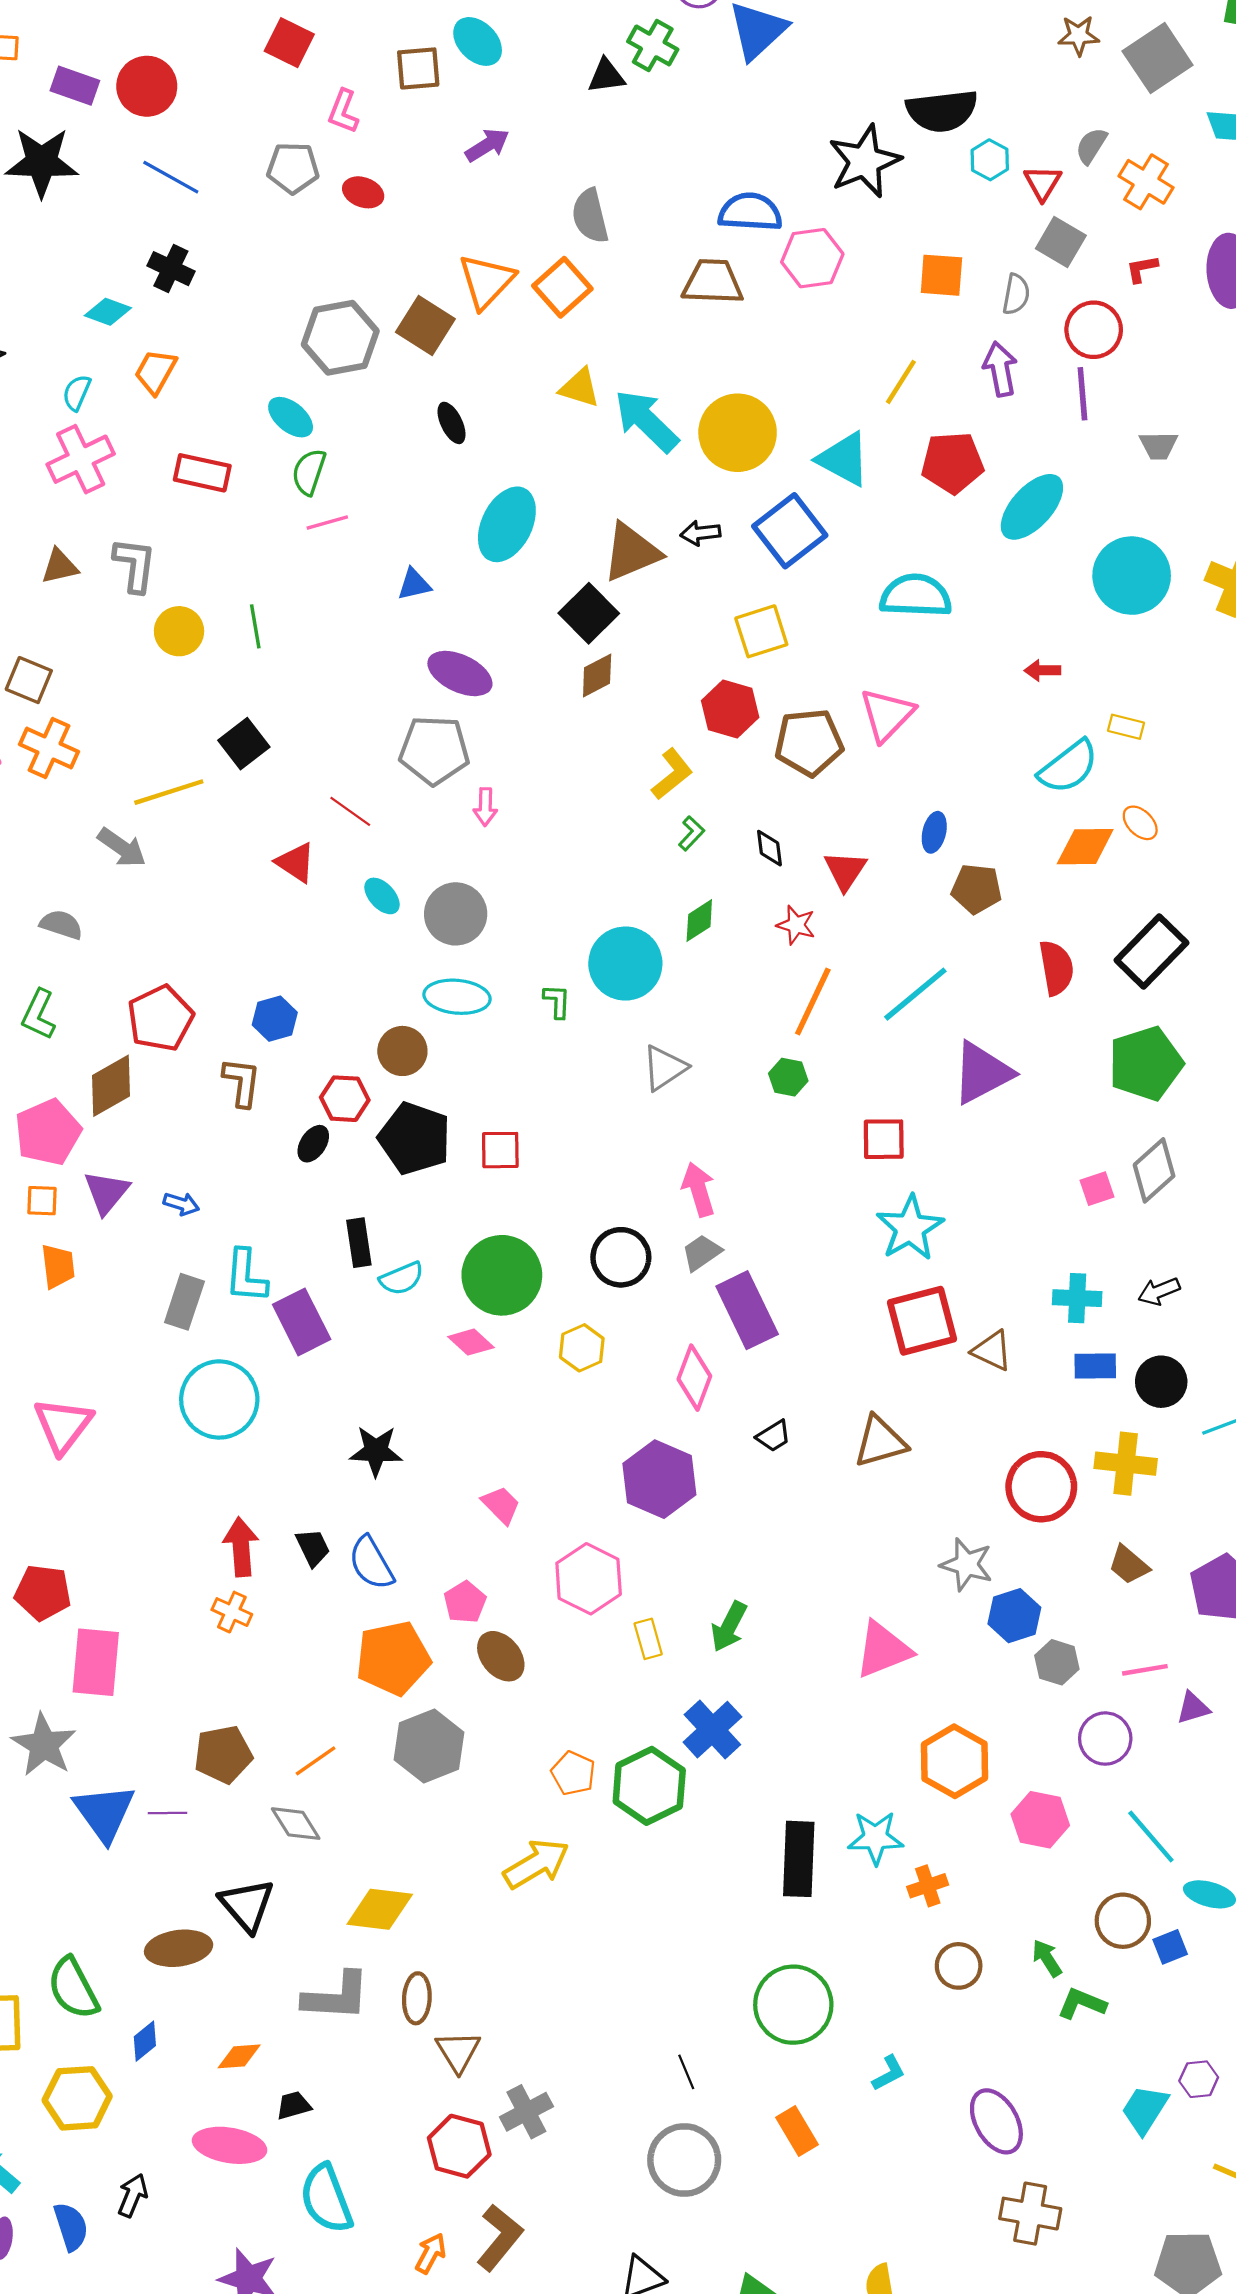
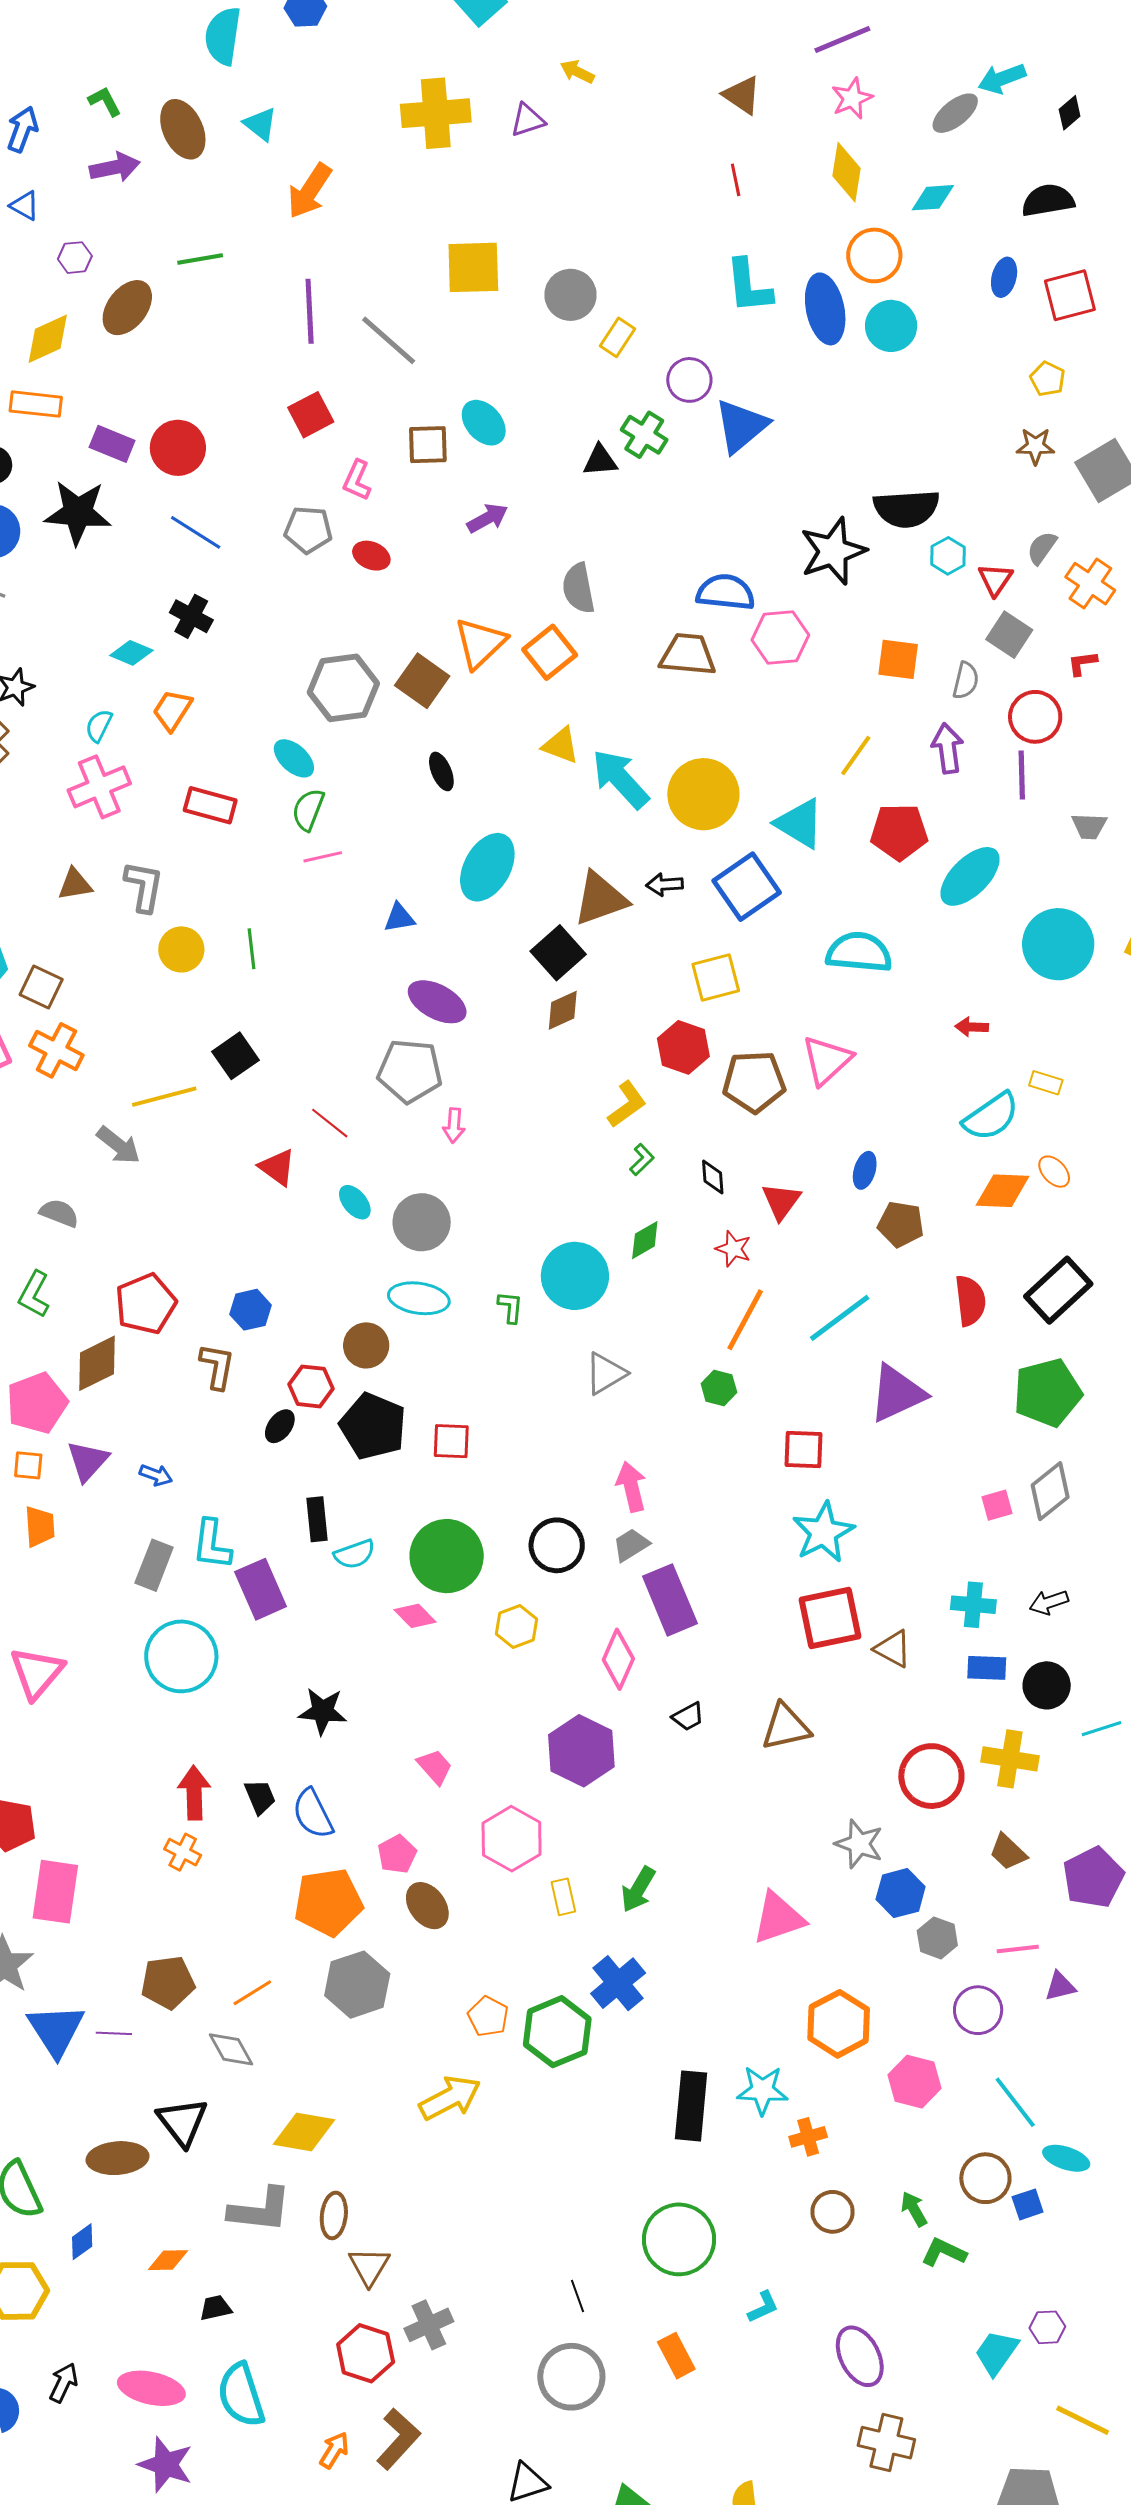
red square: (289, 43) -> (311, 415), turned 33
pink ellipse: (230, 2145) -> (151, 2388), moved

